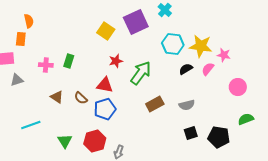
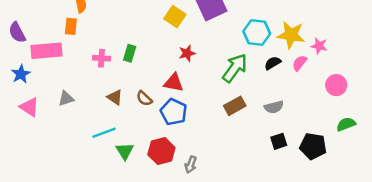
green arrow: (141, 73) -> (235, 68), moved
gray triangle: (17, 80) -> (66, 98), moved
blue pentagon: (105, 109) -> (174, 112), turned -30
cyan line: (31, 125) -> (104, 133), moved

